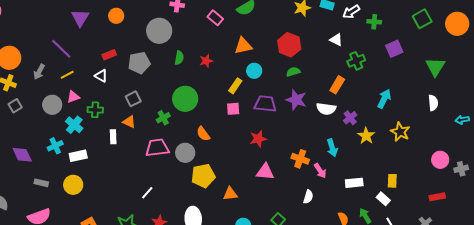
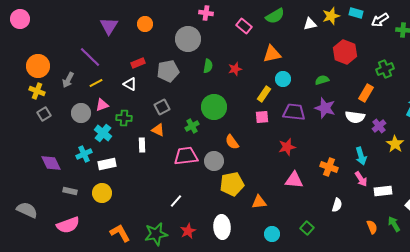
white triangle: (336, 40) -> (310, 24), moved, turned -40
red hexagon: (289, 45) -> (345, 52), moved
pink arrow: (320, 171) -> (361, 179), moved

